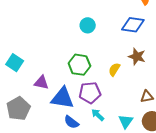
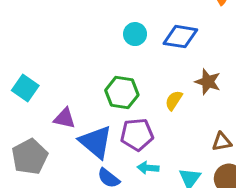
blue diamond: (133, 25) -> (180, 37), moved
blue triangle: (62, 98) -> (96, 142), turned 30
cyan arrow: (98, 115) -> (148, 168), turned -40

